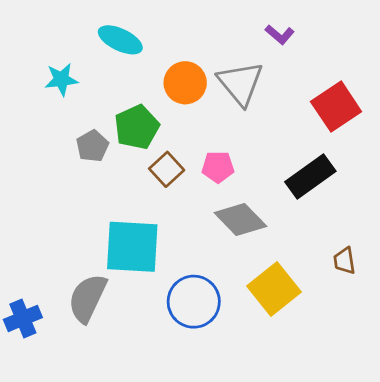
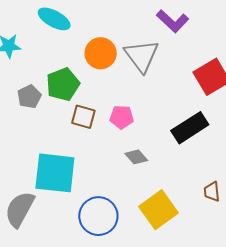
purple L-shape: (280, 34) -> (173, 21), size x1.5
brown square: (167, 169) -> (83, 117), turned -35
gray diamond: (240, 220) -> (136, 157), size x0.6

